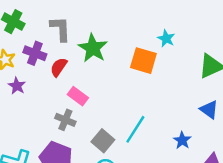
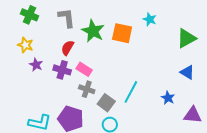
purple cross: (35, 53) -> (62, 70), moved
orange square: (143, 61) -> (122, 33), moved
gray cross: (65, 120) -> (87, 89), moved

